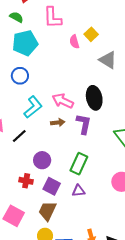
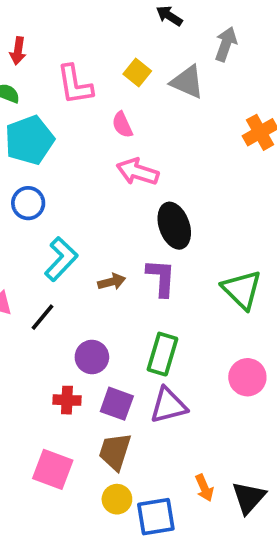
yellow square: (91, 34) -> (137, 73), moved
gray triangle: (108, 60) -> (187, 82), moved
pink arrow: (63, 101) -> (138, 172), moved
purple triangle: (78, 191) -> (168, 405), size x1.5

